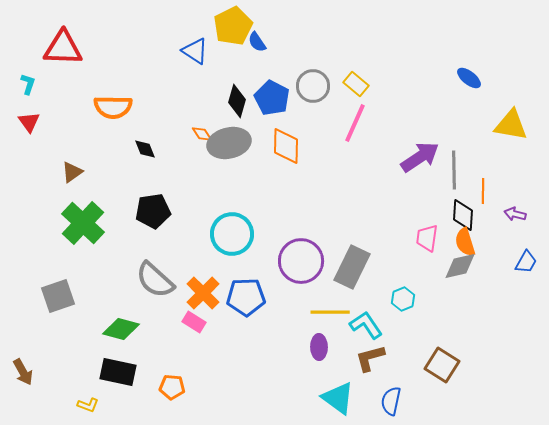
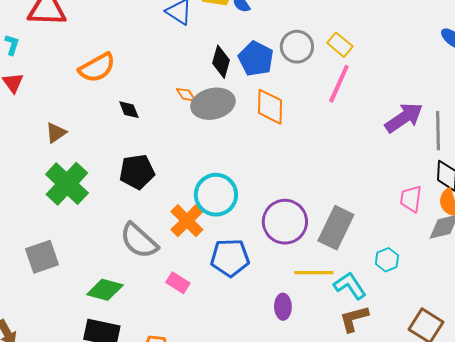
orange semicircle: (113, 107) -> (97, 68), turned -30
orange cross: (203, 293) -> (187, 221), moved
purple ellipse: (319, 347) -> (283, 307), moved

